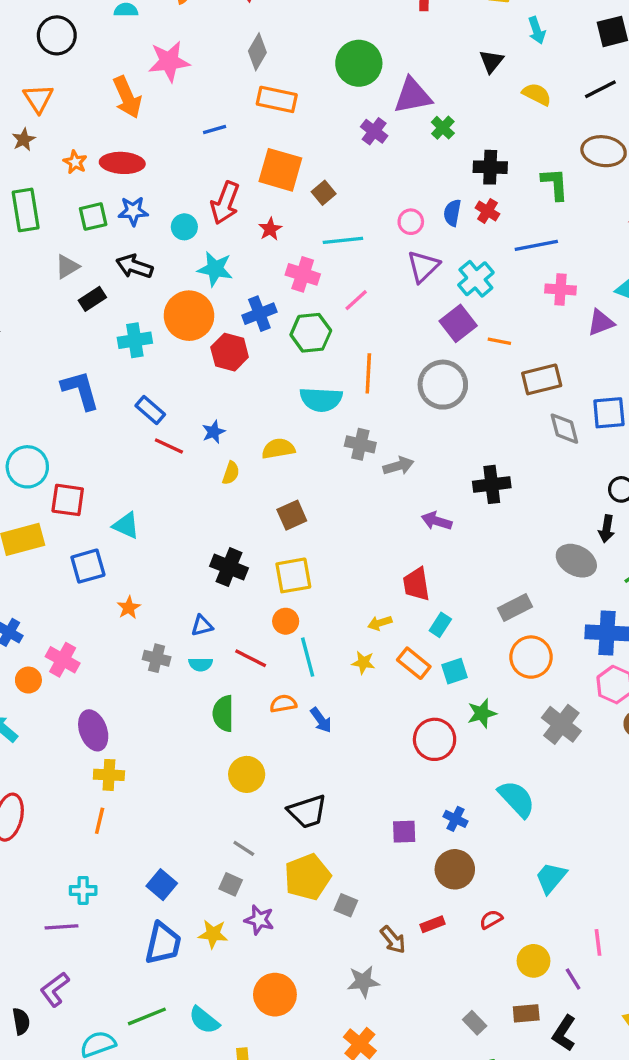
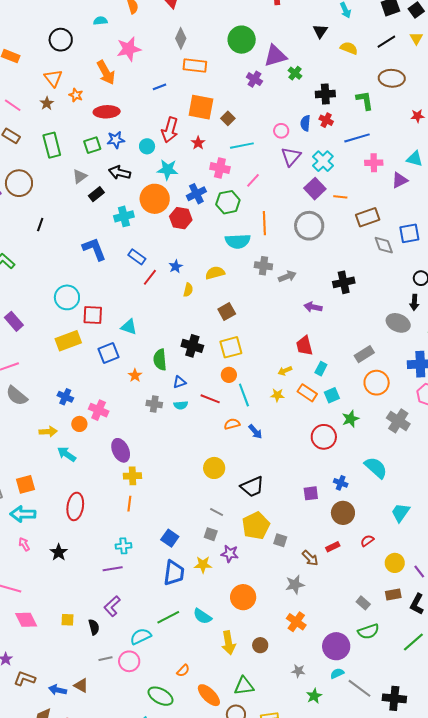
orange star: (75, 162) -> (76, 95), moved
red line: (169, 446) -> (150, 277), turned -72
green semicircle: (223, 713) -> (160, 360), moved

